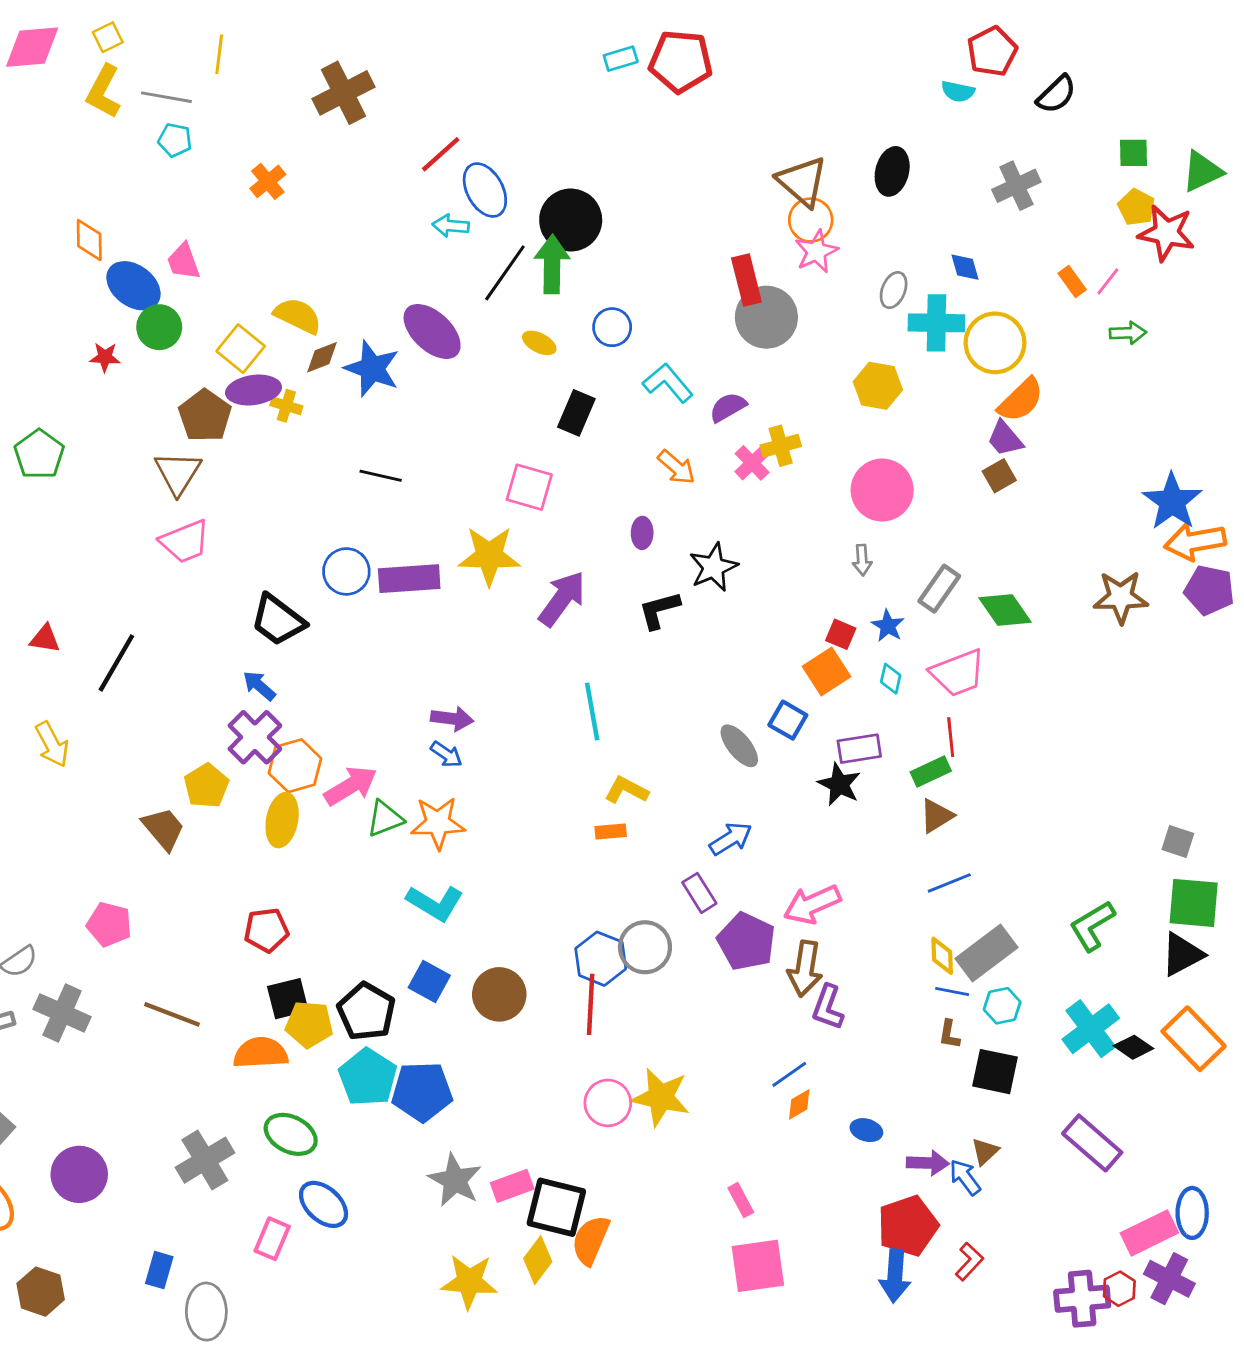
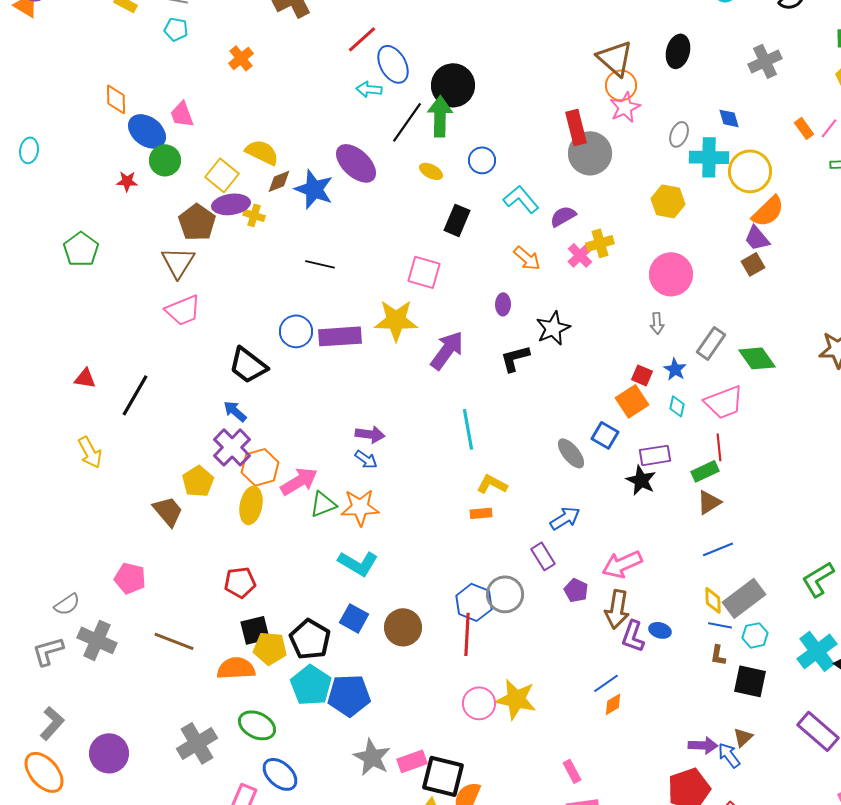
purple pentagon: (746, 942) -> (576, 590), size x0.6
blue ellipse: (866, 1130) -> (660, 630), moved

